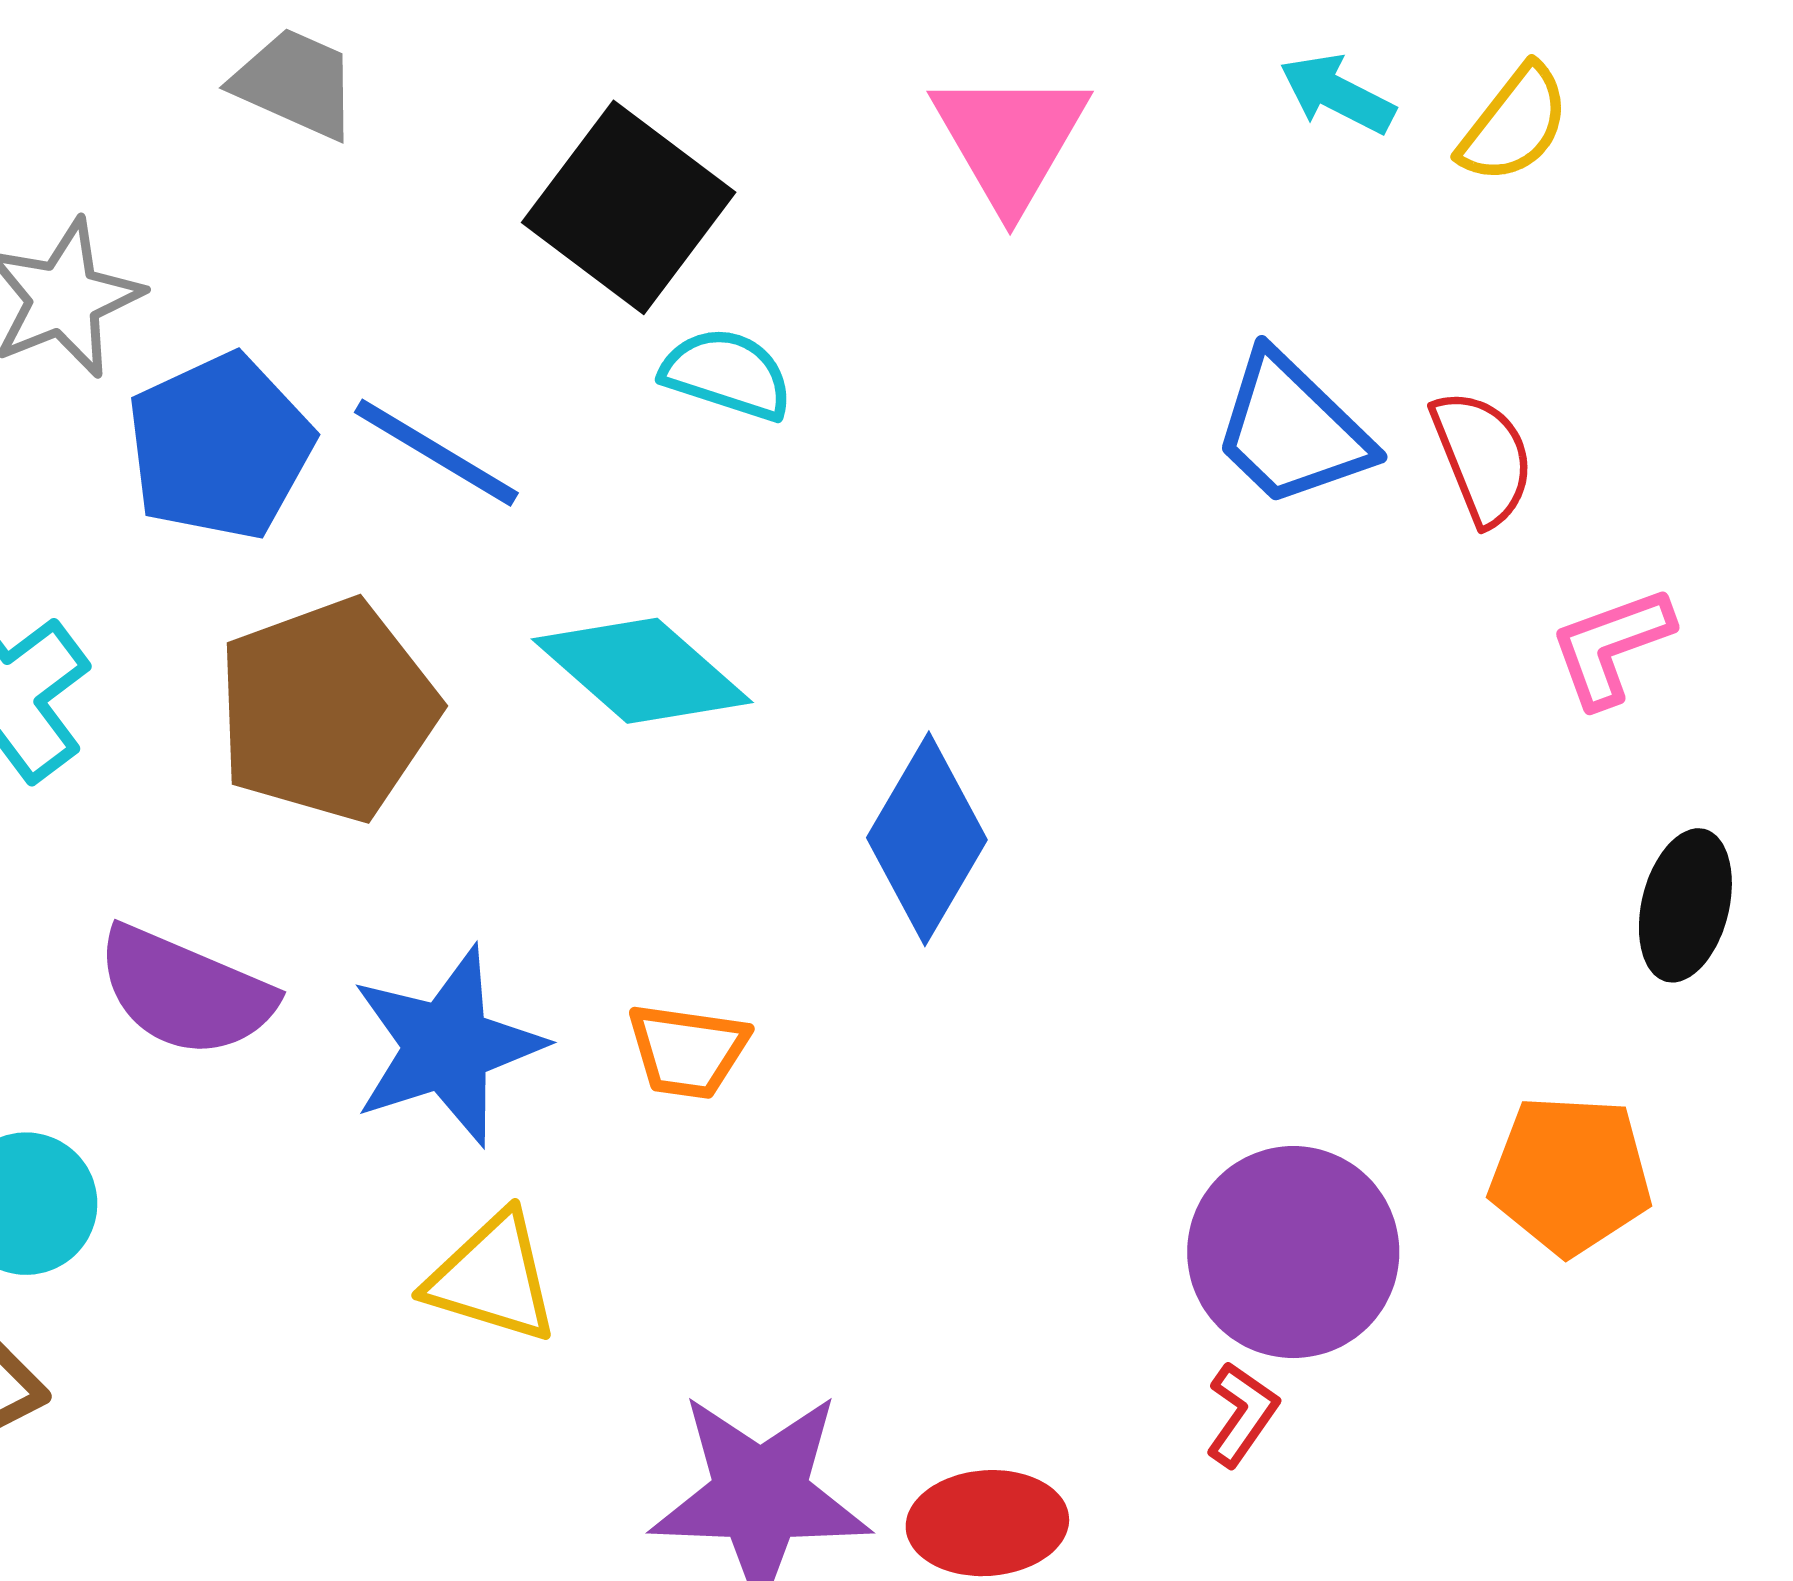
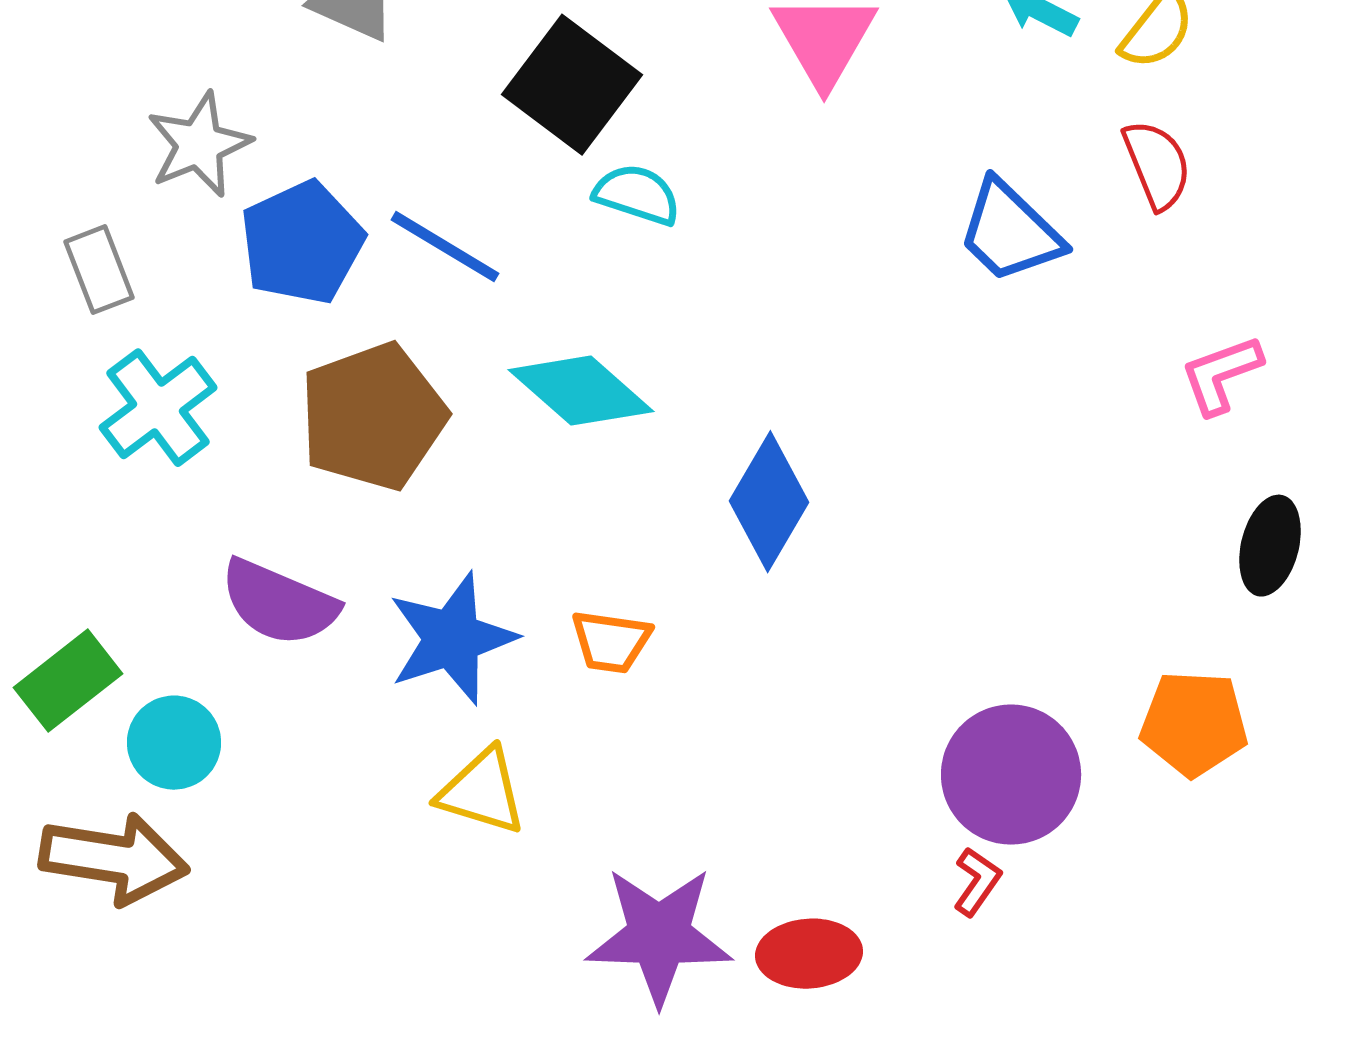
red semicircle: (1483, 457) -> (1157, 165), moved

